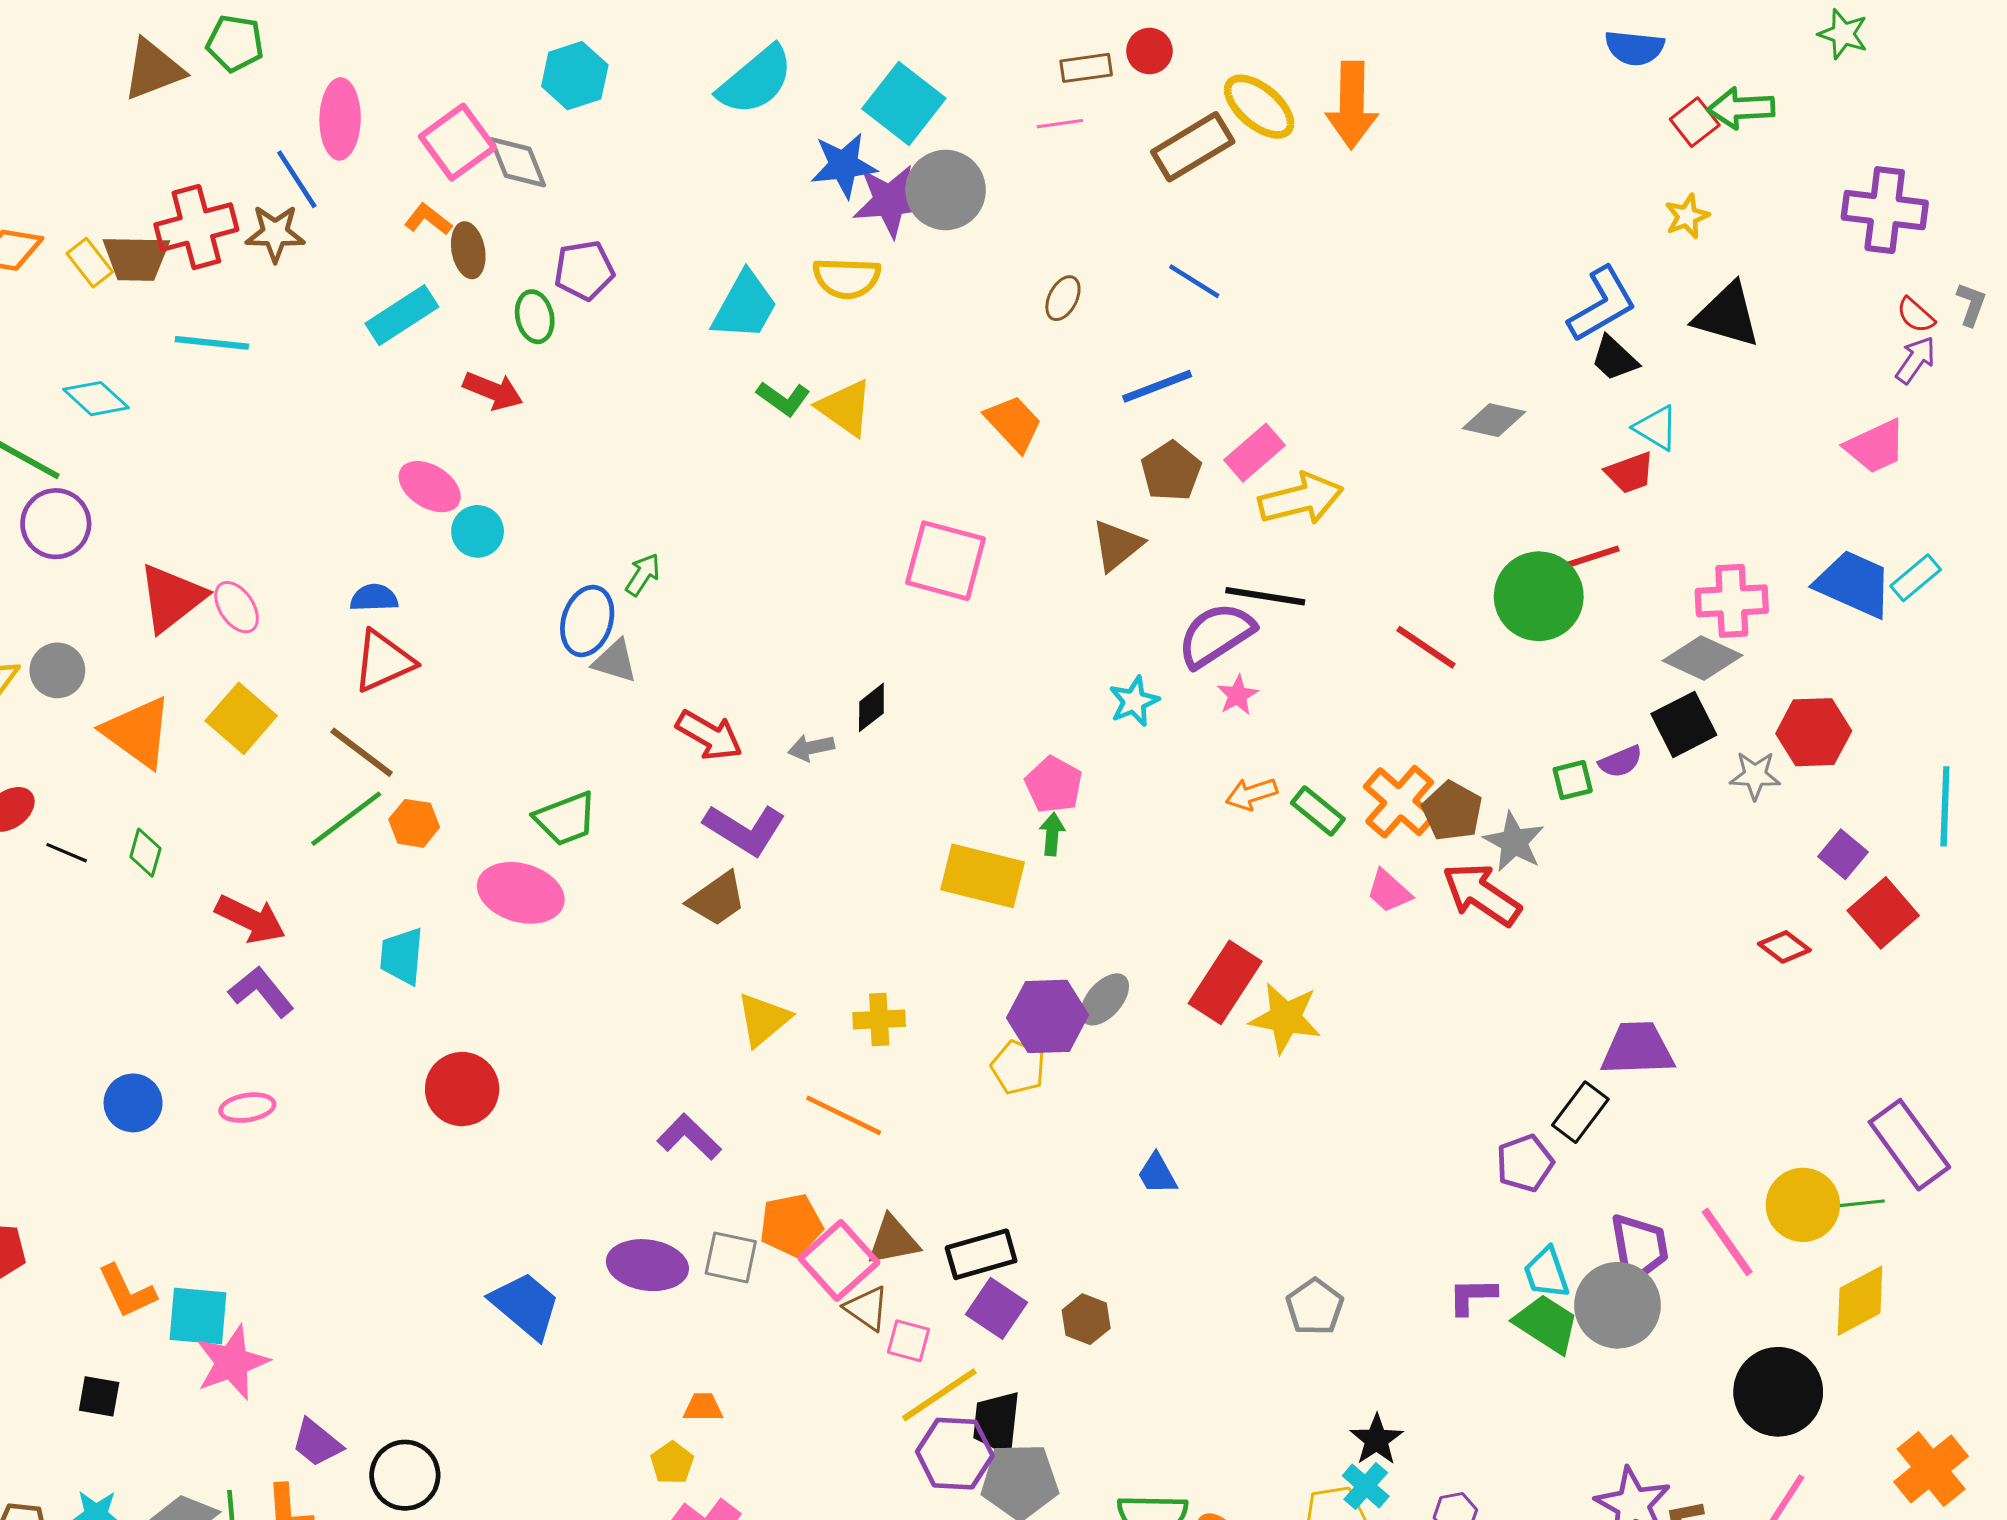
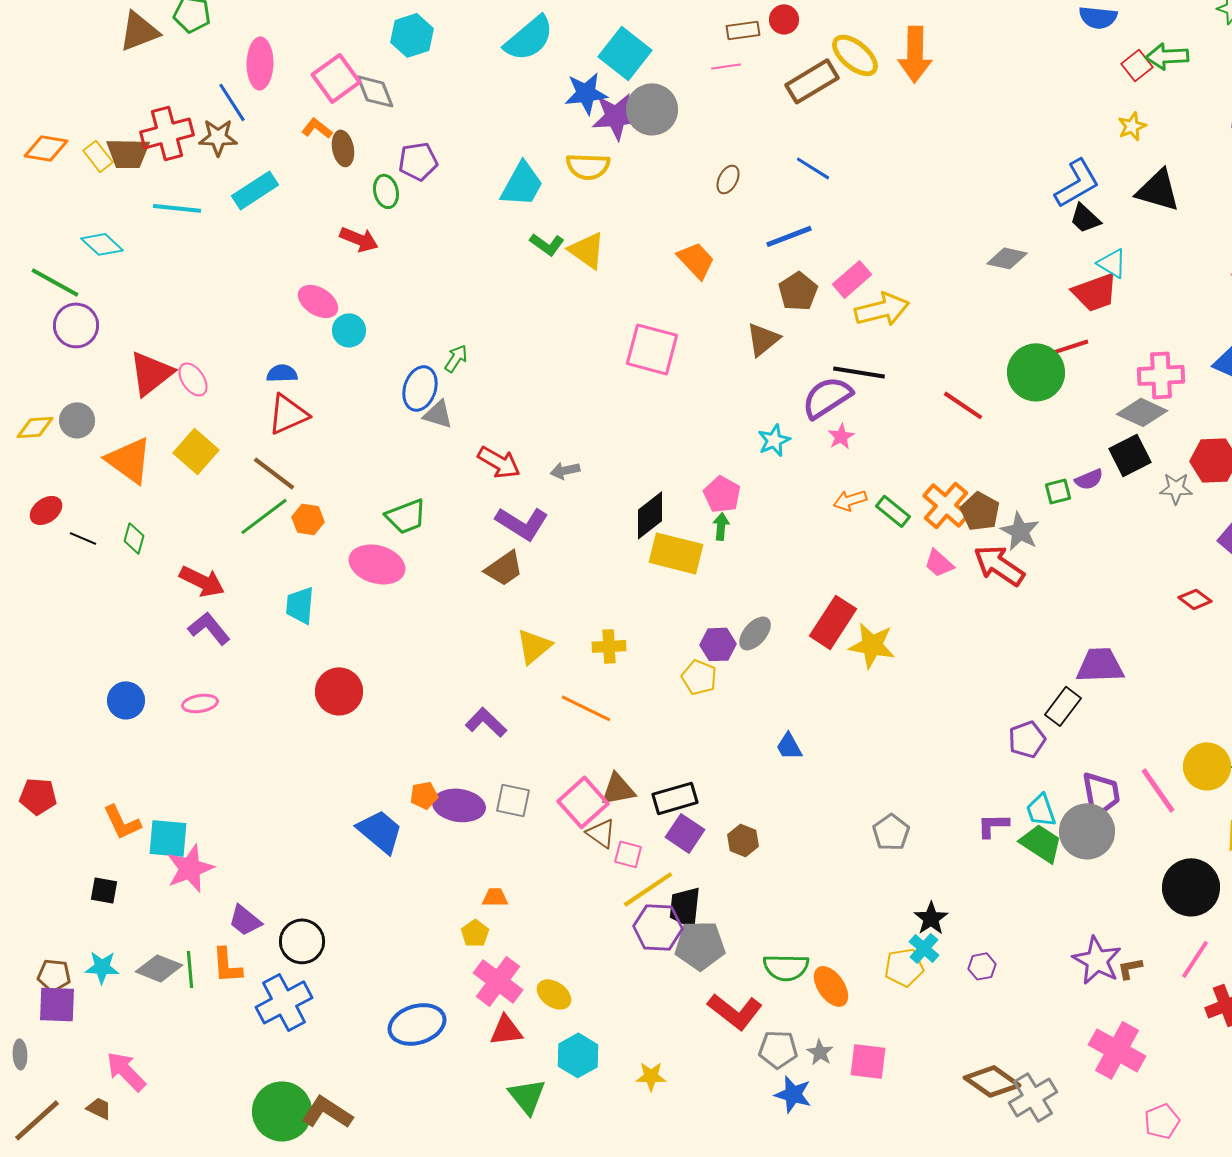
cyan rectangle: (402, 315) -> (255, 190), moved
red trapezoid: (1630, 473) -> (1095, 292), size x1.4
black diamond: (871, 707) -> (650, 515), moved, size x1.5
purple hexagon: (1048, 1016) -> (718, 644), size x0.7
orange pentagon: (791, 1225) -> (424, 795), moved, size x0.7

